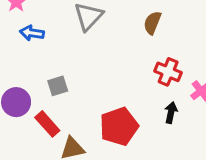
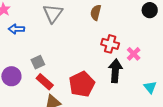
black arrow: (171, 113) -> (115, 71), size x1.6
red rectangle: (47, 124) -> (45, 82), moved

